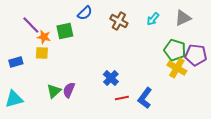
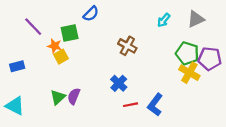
brown cross: (119, 21) -> (127, 46), moved
orange star: (44, 37) -> (55, 46), moved
yellow square: (42, 53) -> (61, 57), moved, turned -32
cyan triangle: (14, 99) -> (15, 106), turned 42

